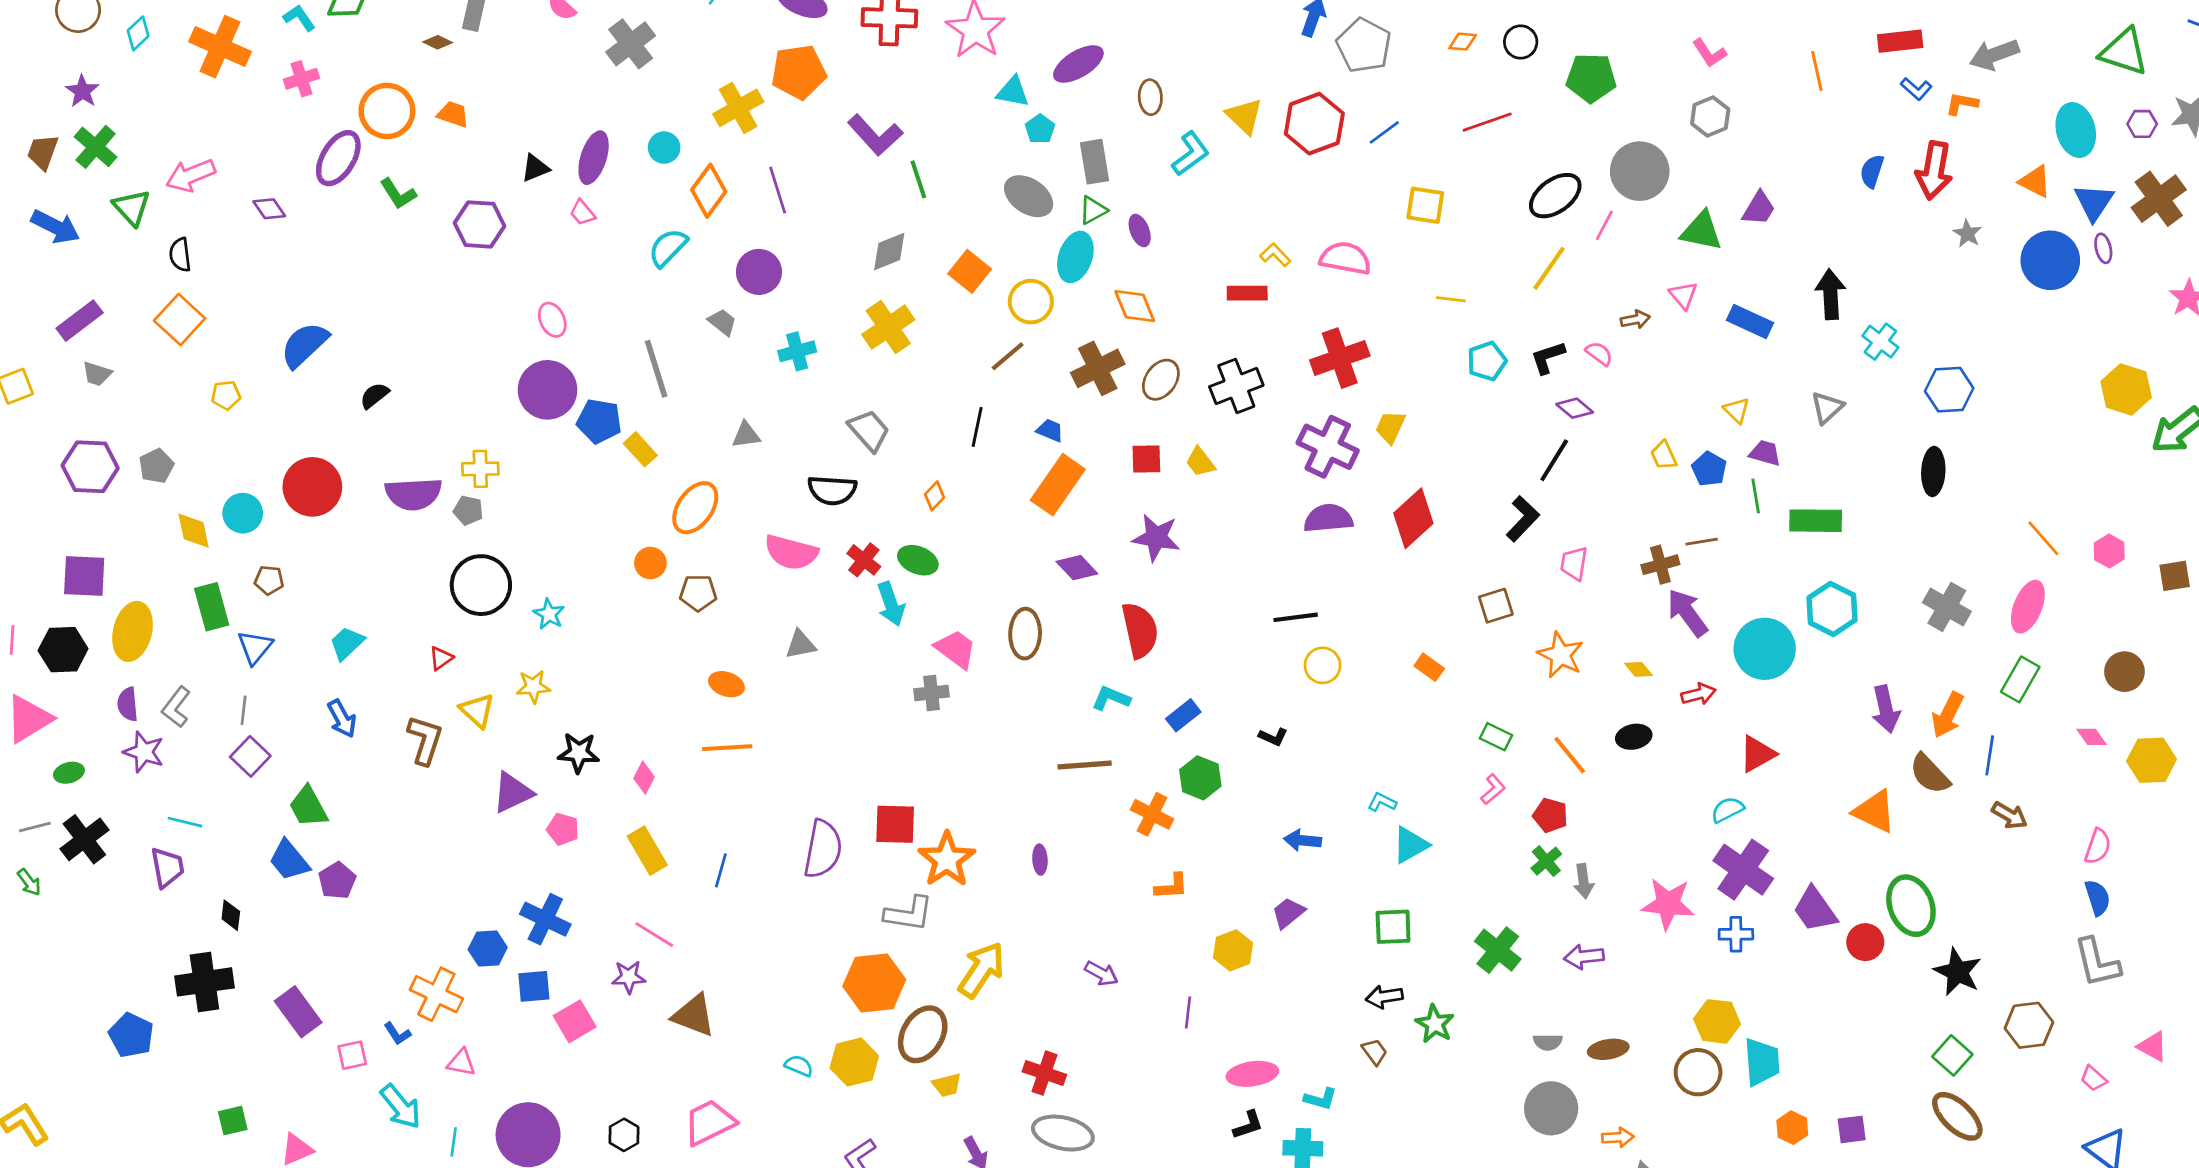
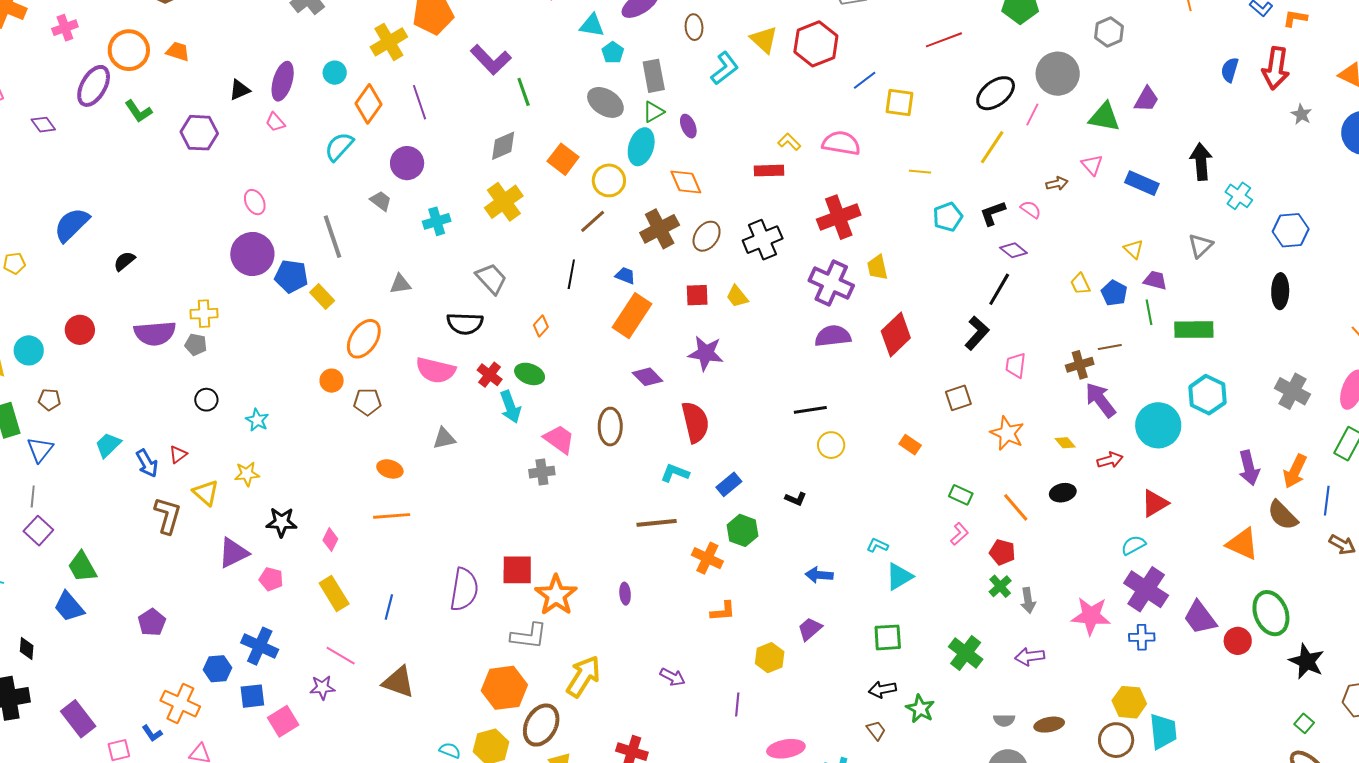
blue line: (1384, 132) -> (865, 80), moved
yellow trapezoid: (1390, 427) -> (877, 267), turned -36
red circle: (312, 487) -> (80, 330), size x0.7
black circle: (481, 585) -> (206, 400), size x0.5
blue arrow: (342, 719) -> (147, 463), moved
purple pentagon: (337, 881) -> (152, 622), moved
brown triangle: (694, 1015) -> (398, 682), moved
green square: (1952, 1055) -> (1304, 723), size x0.7

